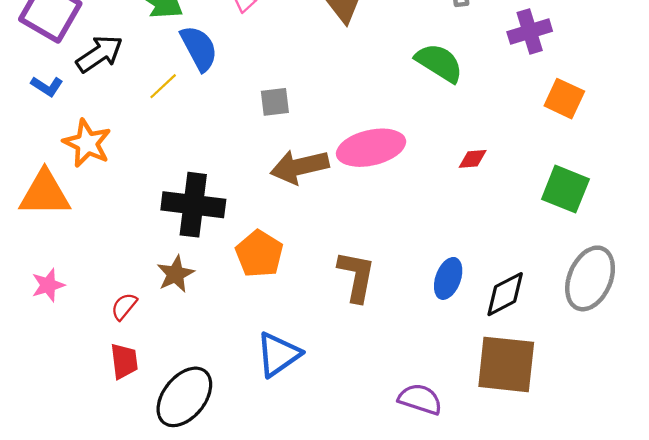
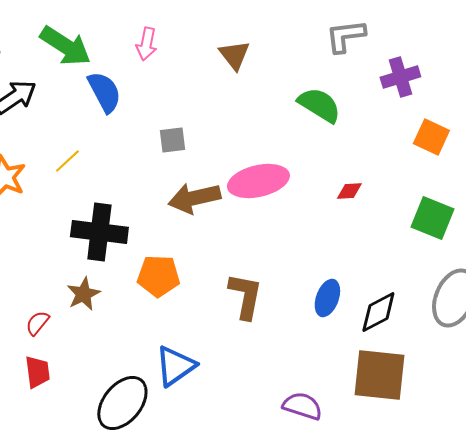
yellow line: (163, 86) -> (67, 161), moved
orange pentagon: (259, 254) -> (158, 276), turned -30
black ellipse: (184, 397) -> (122, 403), moved

